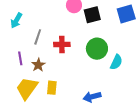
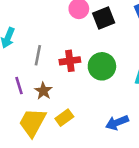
green circle: (97, 49) -> (102, 66), moved
yellow rectangle: (52, 88) -> (64, 118), turned 56

